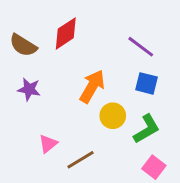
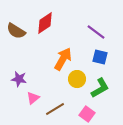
purple star: (29, 89) -> (19, 79), moved
pink square: (154, 167) -> (87, 114), moved

